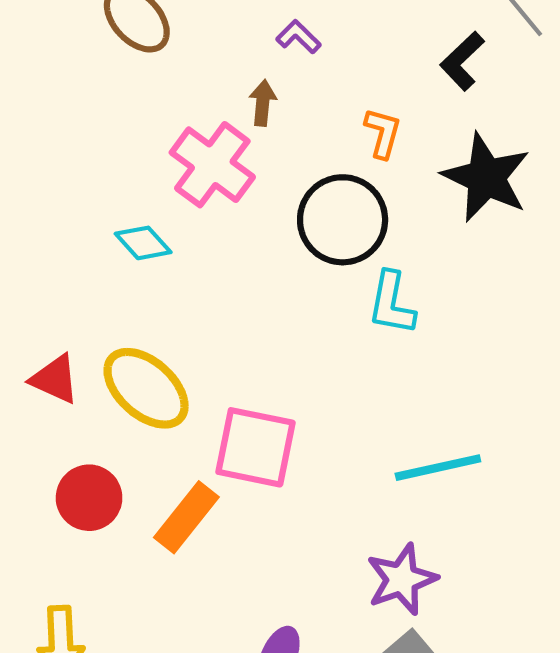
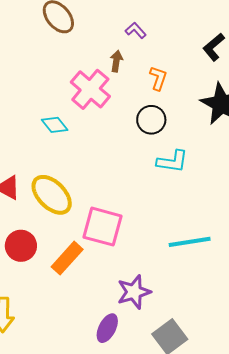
orange L-shape: (383, 133) -> (158, 78), moved
black circle: (343, 220) -> (151, 120), size x0.7
cyan L-shape: (392, 303) -> (172, 161), turned -96
purple star: (402, 579) -> (134, 292), moved

